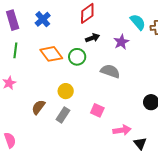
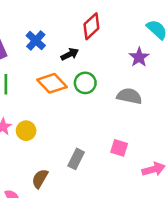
black arrow: (93, 38) -> (70, 54), moved
yellow circle: (66, 91) -> (26, 131), moved
brown semicircle: (38, 107) -> (40, 179), moved

